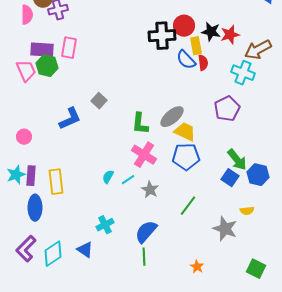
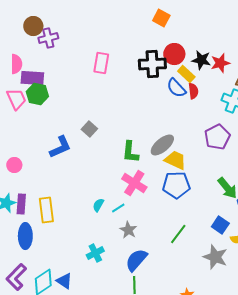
pink semicircle: (27, 15) -> (16, 64), moved
yellow rectangle: (196, 46) -> (186, 74), turned -36
pink rectangle: (69, 48) -> (101, 63), moved
blue square: (230, 178) -> (220, 225), moved
gray star: (150, 190) -> (128, 230), moved
blue triangle: (85, 250) -> (64, 281), moved

